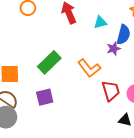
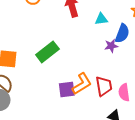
orange L-shape: (89, 68) -> (82, 84), moved, turned -90
purple square: (45, 97) -> (67, 89), moved

